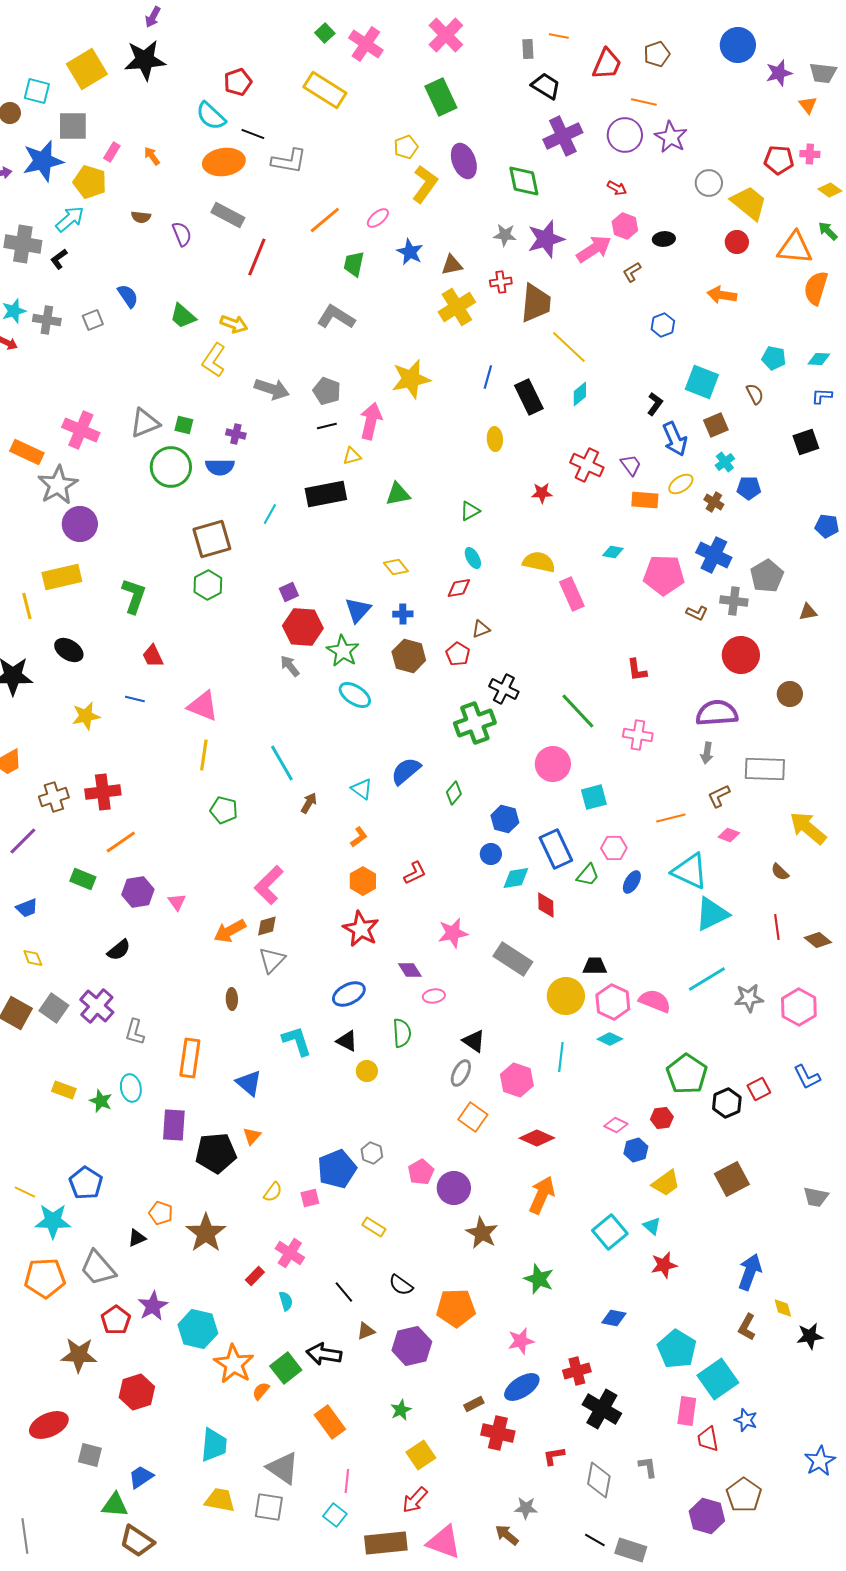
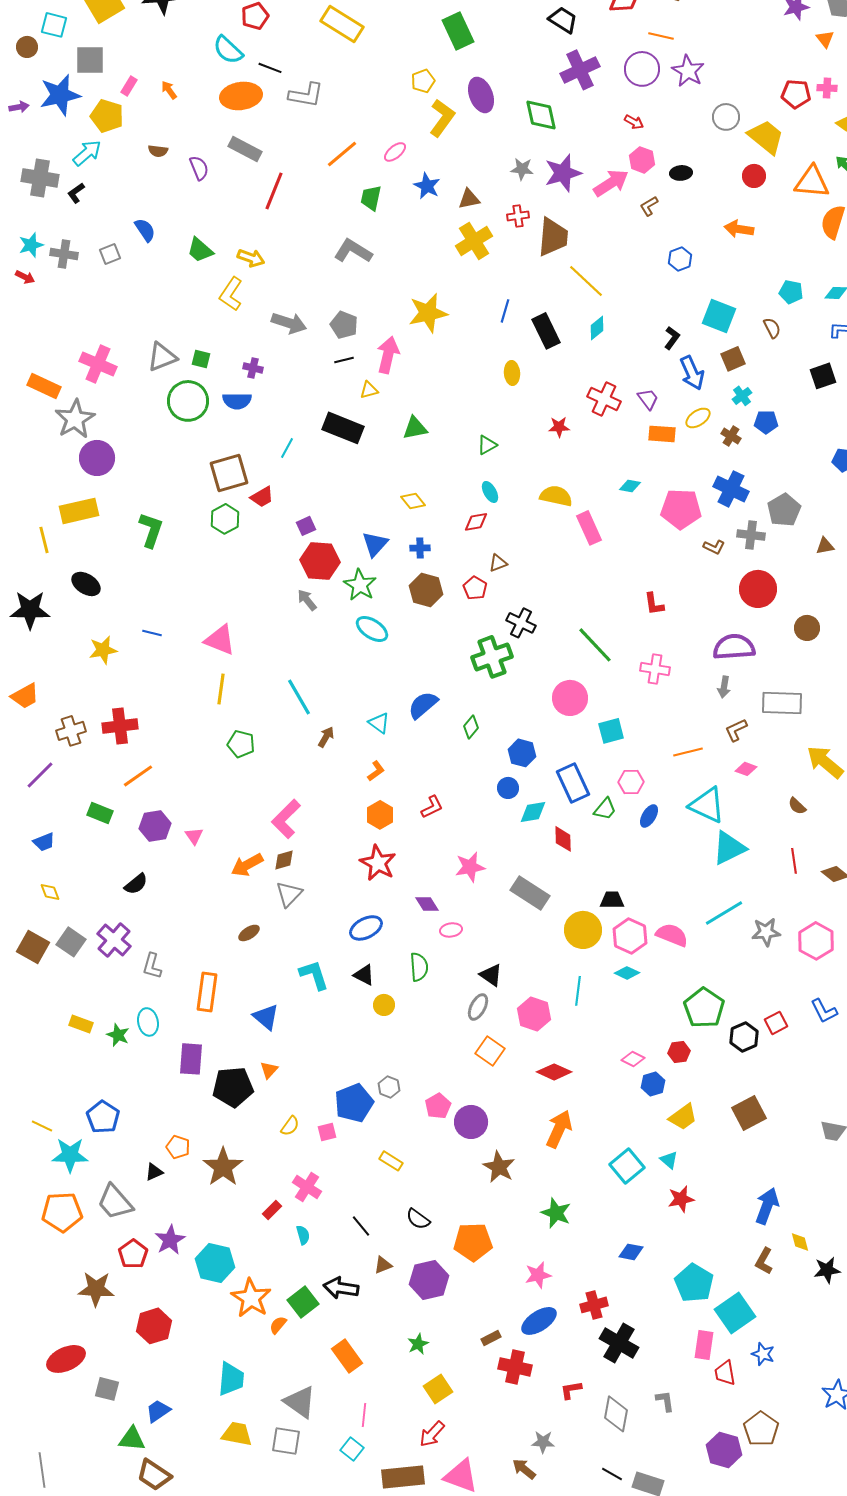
black rectangle: (326, 494) -> (343, 428), turned 33
red trapezoid: (153, 656) -> (262, 497), moved, turned -95
brown ellipse: (232, 999) -> (249, 933), turned 60

